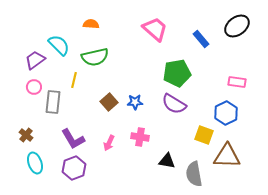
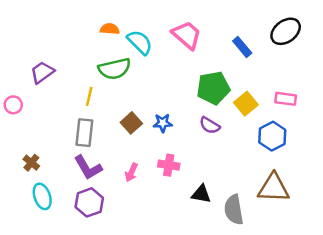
cyan semicircle: (59, 45) -> (140, 42), moved
pink circle: (34, 87) -> (13, 105), moved
gray rectangle: (53, 102) -> (84, 133), moved
purple semicircle: (174, 104) -> (210, 125), size x0.7
yellow square: (204, 135) -> (246, 104), moved, turned 30

